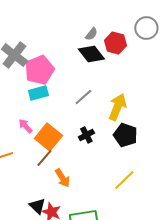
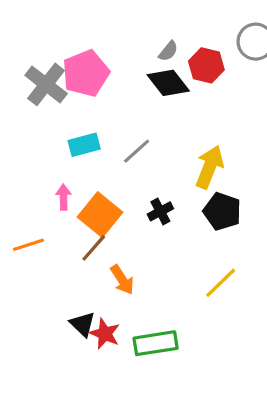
pink pentagon: (39, 70) -> (86, 73), moved
gray line: (83, 97) -> (137, 151), moved
pink arrow: (25, 126) -> (63, 197), turned 42

